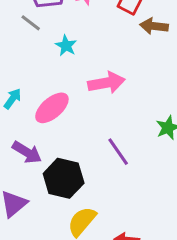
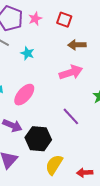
brown arrow: (154, 26) -> (77, 45), moved
pink arrow: (106, 83) -> (71, 72), moved

